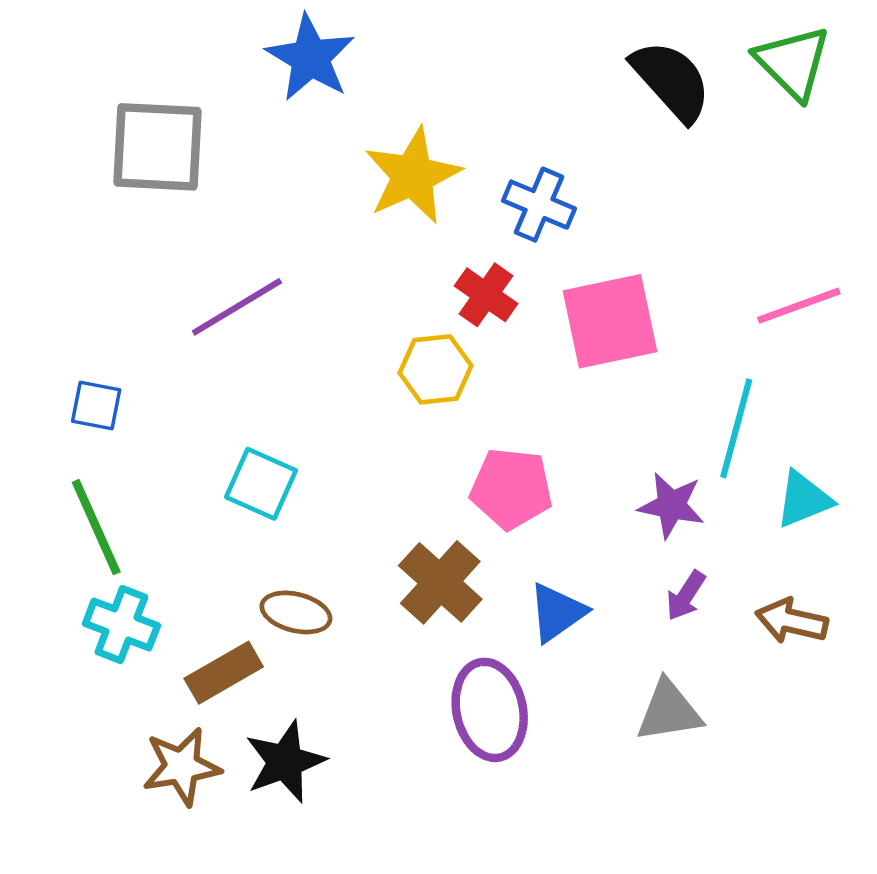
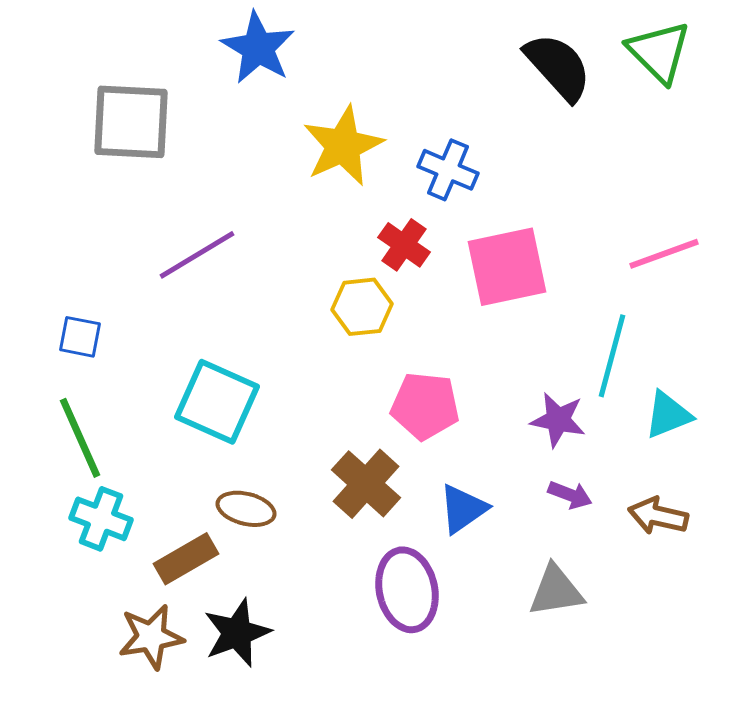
cyan square: (261, 484) -> (217, 402), size x1.4
purple arrow: (686, 596) -> (570, 495), turned -102

